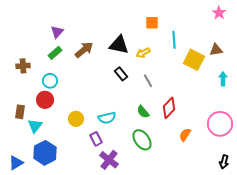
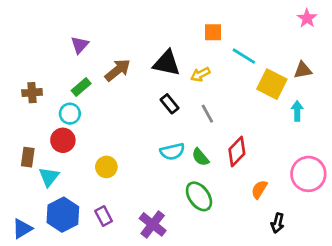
cyan line: (174, 40) -> (244, 56), turned -54
green rectangle: (55, 53) -> (81, 87), moved
cyan arrow: (223, 79) -> (297, 111), moved
cyan semicircle: (107, 118) -> (172, 152), moved
purple rectangle: (96, 139) -> (104, 216), moved
black arrow: (224, 162) -> (278, 223), moved

